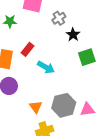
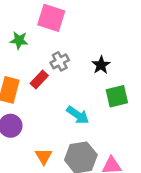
gray cross: (59, 18) -> (60, 61), moved
cyan arrow: (46, 67) -> (78, 115), moved

